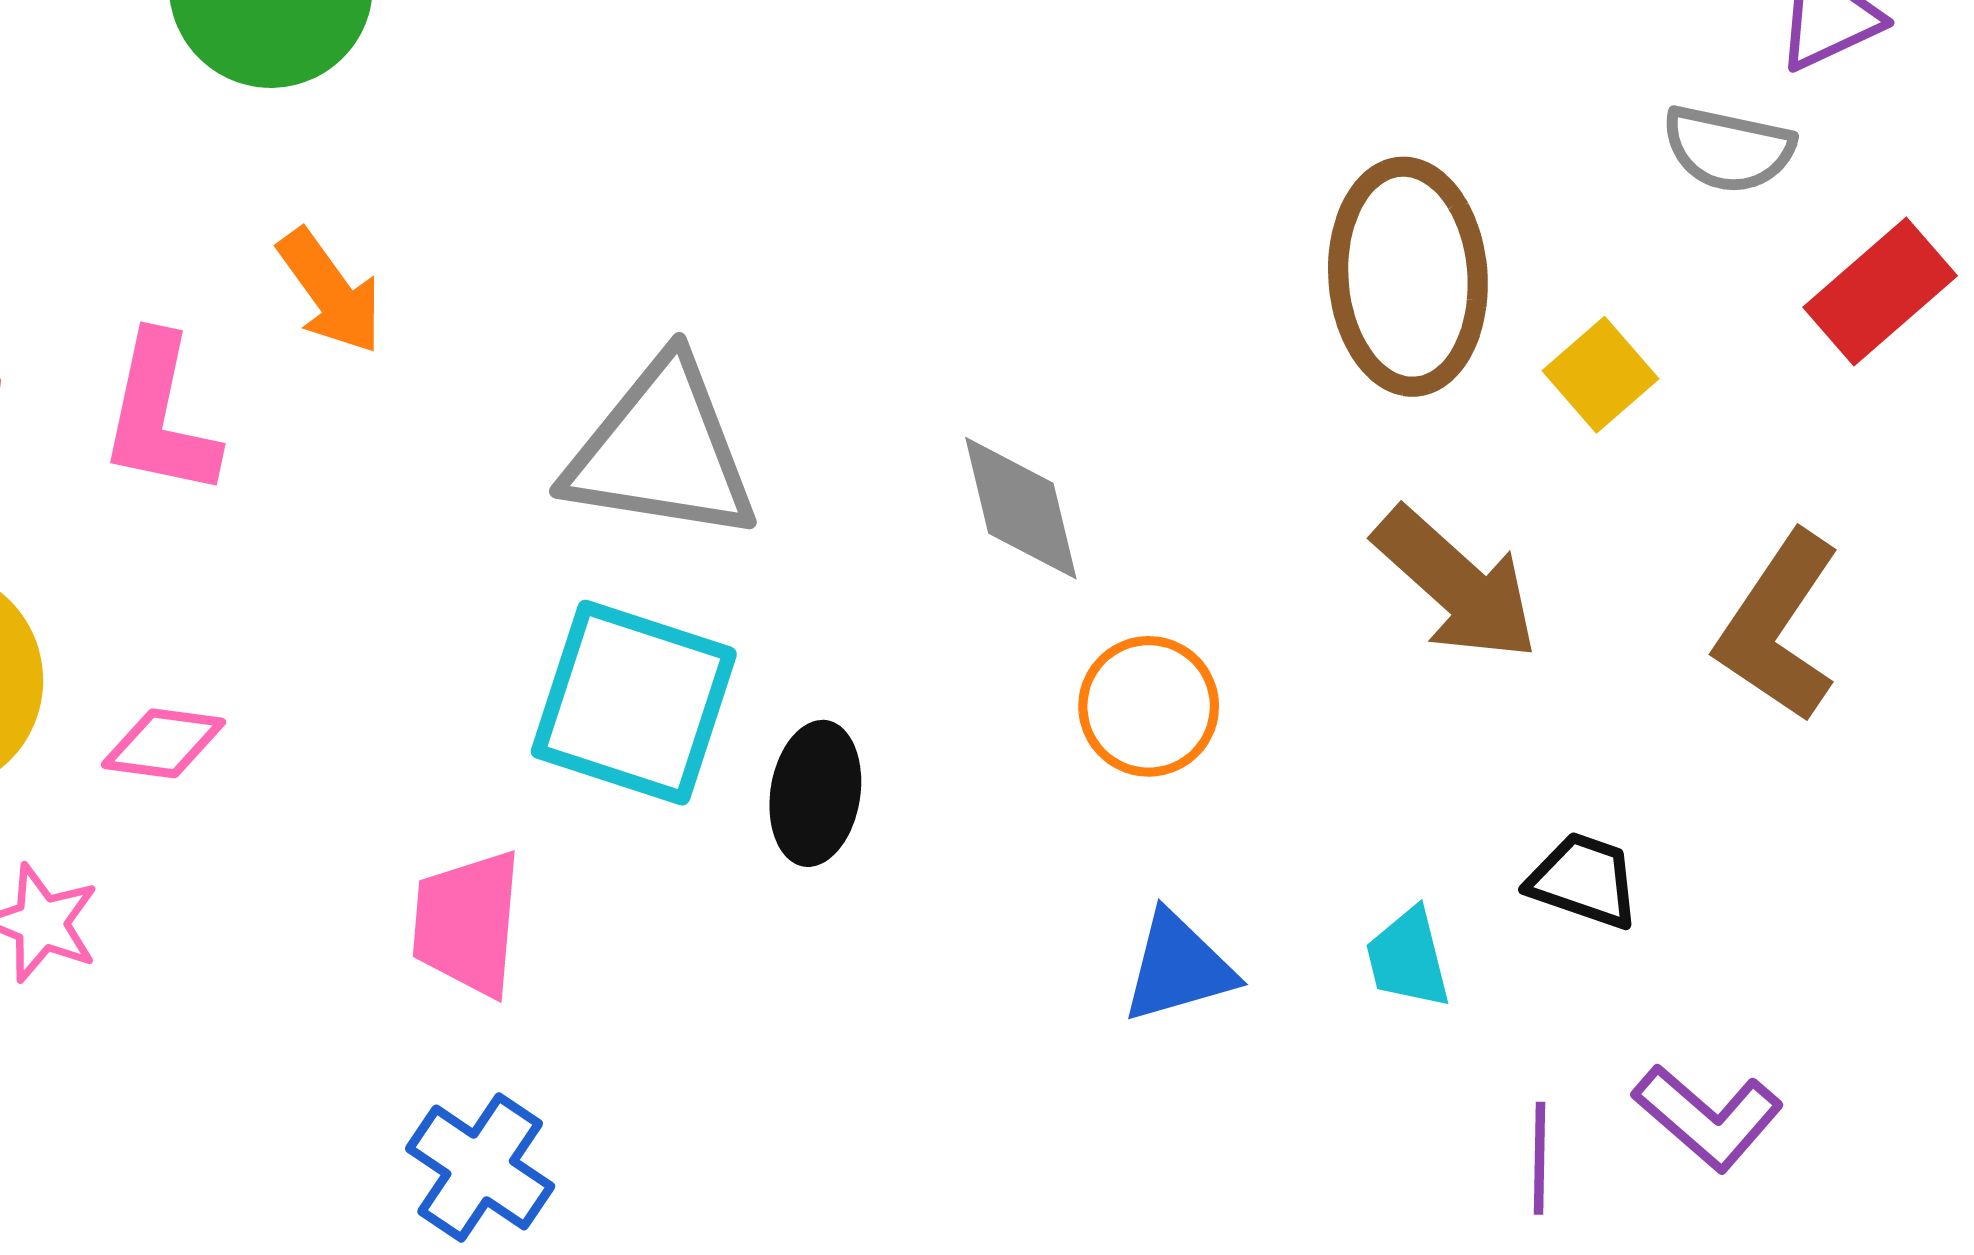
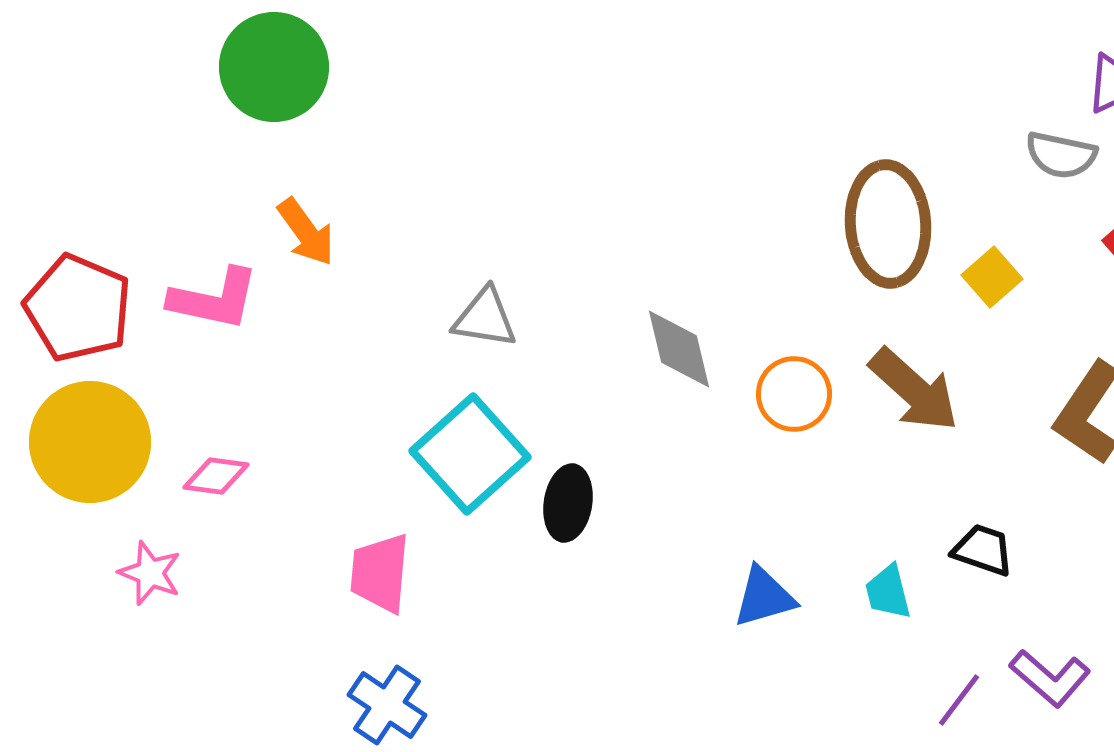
pink L-shape: (160, 416) -> (214, 299), turned -90
gray triangle: (662, 451) -> (485, 318), size x0.6
cyan square: (634, 703) -> (470, 454), turned 30
orange circle: (1149, 706) -> (794, 394), moved
purple line: (1539, 1158) -> (959, 700), turned 36

